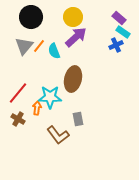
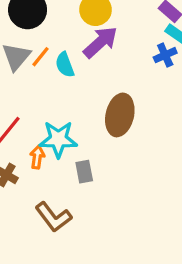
brown ellipse: (73, 79) -> (120, 115), moved
gray rectangle: (78, 119) -> (84, 172), moved
brown L-shape: (58, 135) -> (53, 217), moved

